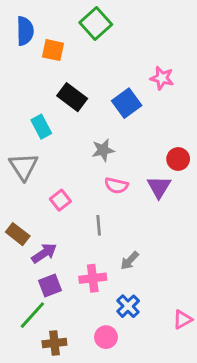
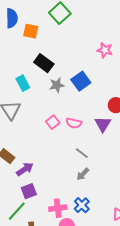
blue square: (127, 103) -> (81, 81), moved
gray star: (103, 150) -> (57, 85), moved
pink square: (60, 200) -> (53, 122), moved
gray line: (99, 225) -> (82, 153), moved, turned -48
pink cross: (93, 278) -> (58, 208), moved

